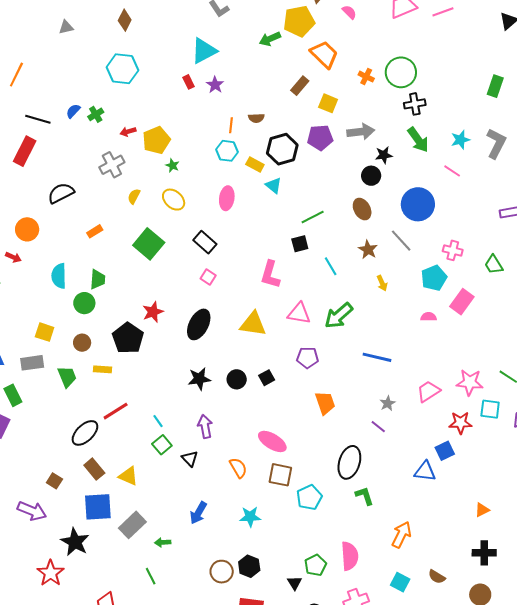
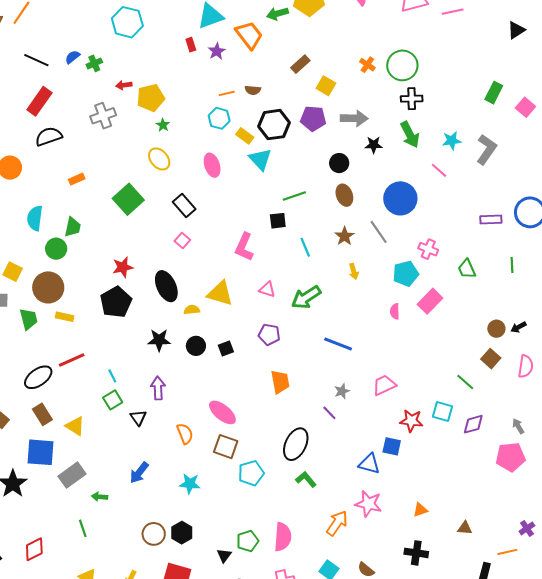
orange trapezoid: (324, 54) -> (249, 35), moved
orange line: (231, 125) -> (227, 93), turned 63
red rectangle: (25, 151) -> (39, 101), moved
black circle: (371, 176) -> (339, 163), moved
cyan triangle: (274, 185) -> (260, 159), size x1.4
yellow semicircle: (134, 196) -> (192, 310), moved, turned 49
pink ellipse: (227, 198) -> (212, 165), turned -35
pink triangle: (299, 313) -> (267, 289), size x0.7
pink semicircle: (428, 317) -> (395, 311), turned -98
black ellipse: (199, 324) -> (166, 286), turned -60
black pentagon: (128, 338) -> (116, 302), moved
brown circle: (82, 343) -> (48, 287), size x1.8
pink star: (470, 382) -> (368, 504), moved
blue square: (445, 451) -> (392, 446), turned 30
green L-shape: (365, 496) -> (306, 479), turned -30

